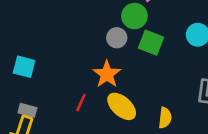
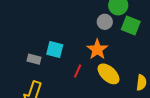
cyan square: (24, 67) -> (55, 50), moved
gray rectangle: (27, 110) -> (34, 59), moved

